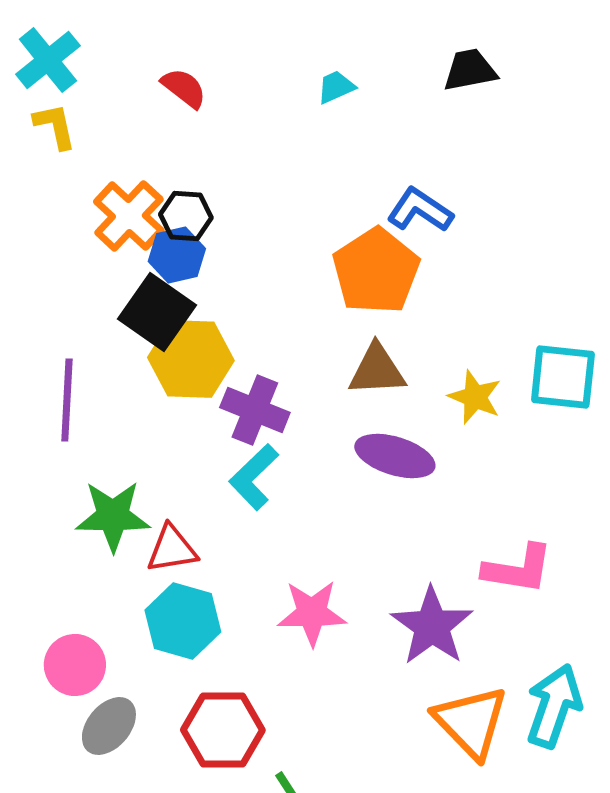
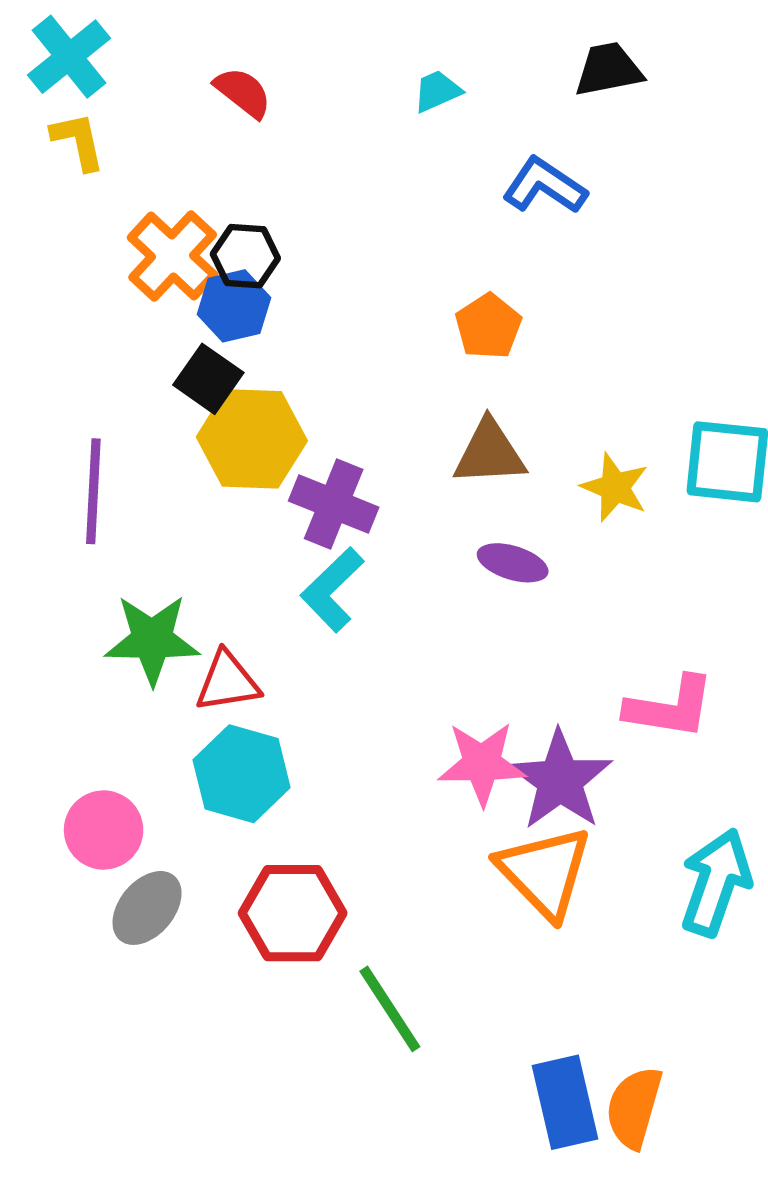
blue L-shape: (420, 210) -> (545, 186), moved
orange pentagon: (376, 271) -> (488, 326), size x0.6
black square: (157, 312) -> (208, 379), size x0.7
purple ellipse: (395, 456) -> (513, 563), size x0.7
pink star: (312, 613) -> (482, 764), moved
orange triangle: (471, 722) -> (545, 872), moved

